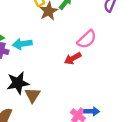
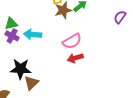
pink semicircle: (87, 39) -> (72, 41), moved

